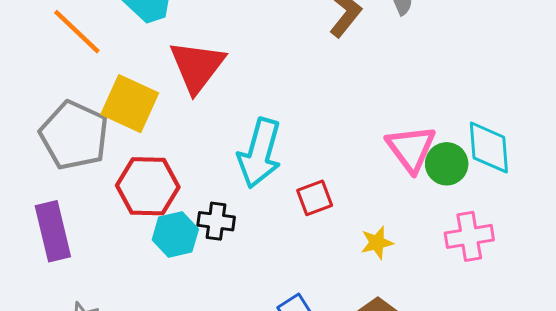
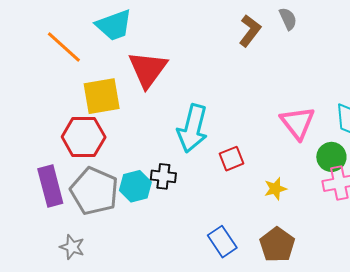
yellow square: (130, 104) -> (102, 96), turned -33
gray pentagon: (74, 135) -> (94, 191), moved
green circle: (447, 164) -> (331, 157), moved
red hexagon: (148, 186) -> (84, 137), moved

